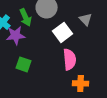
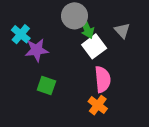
green arrow: (26, 17) -> (87, 28), moved
orange cross: (81, 83) -> (98, 105), moved, turned 35

